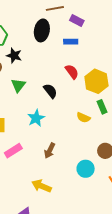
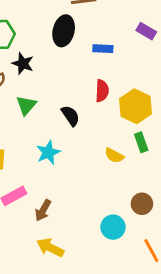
purple rectangle: (77, 21) -> (146, 31), moved
red semicircle: (72, 72) -> (102, 91), turned 35
brown arrow: (50, 151) -> (43, 210), moved

